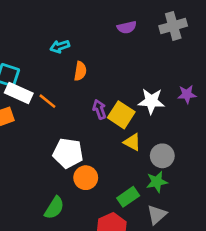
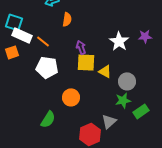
white star: (151, 101) -> (119, 41), turned 30
yellow square: (121, 115) -> (86, 62), moved, turned -30
white pentagon: (68, 153) -> (47, 67), moved
green rectangle: (128, 197) -> (141, 111), moved
gray triangle: (157, 215) -> (109, 121), moved

